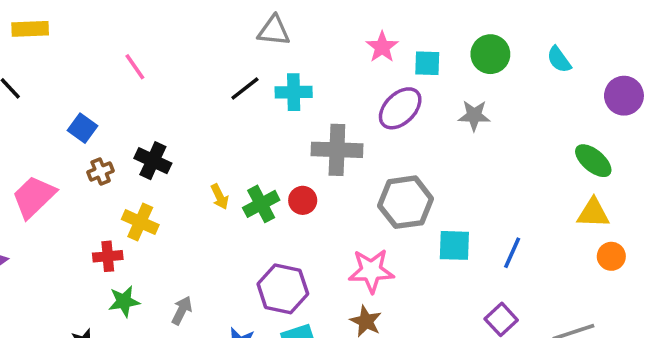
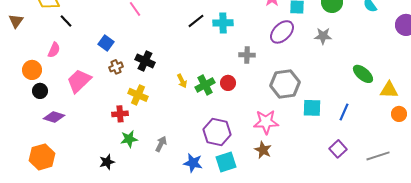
gray cross: (337, 150) -> (247, 55), size x0.6
green ellipse: (593, 161) -> (363, 74), moved

